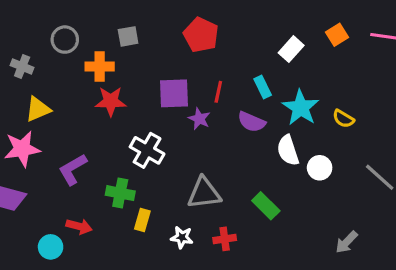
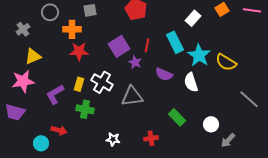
gray cross: (22, 66) -> (23, 29), turned 32
cyan rectangle: (263, 87) -> (175, 42), size x1.5
purple square: (174, 93) -> (119, 46), turned -30
yellow semicircle: (343, 119) -> (226, 62), size x1.5
purple semicircle: (252, 122) -> (164, 74), moved
white circle: (320, 168) -> (211, 124), moved
gray triangle: (204, 193) -> (132, 96), moved
yellow rectangle: (142, 220) -> (79, 84), moved
white star: (182, 237) -> (113, 139), moved

